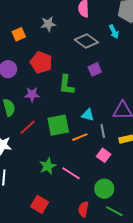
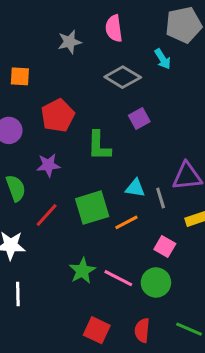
gray star: (48, 24) -> (70, 42), moved
orange square: (19, 34) -> (20, 76), turned 32
red pentagon: (41, 62) -> (58, 116), turned 30
gray line: (103, 131) -> (161, 198), moved
green circle: (104, 189) -> (156, 282), moved
red square: (40, 204) -> (97, 330), moved

